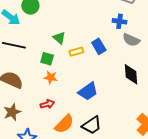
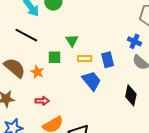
green square: (47, 59) -> (54, 57), turned -32
orange star: (51, 77) -> (37, 72), moved
blue trapezoid: (88, 91) -> (92, 81), moved, turned -110

